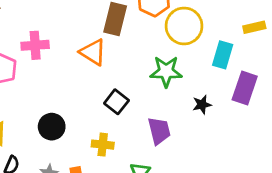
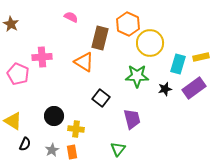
yellow rectangle: (254, 27) -> (201, 57), moved
purple rectangle: (245, 88) -> (194, 88), turned 35
black star: (202, 105) -> (165, 89), moved
yellow cross: (103, 145) -> (76, 129), moved

